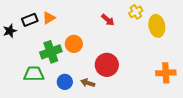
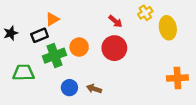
black rectangle: (30, 20) -> (40, 35), moved
red circle: (107, 65) -> (114, 48), moved
green trapezoid: (34, 74) -> (24, 73), moved

